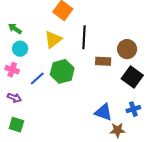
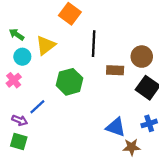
yellow triangle: (53, 39) -> (46, 45), moved
pink cross: (12, 70) -> (14, 80), turned 32
blue line: (37, 79) -> (37, 107), moved
purple arrow: (14, 98) -> (20, 120), moved

